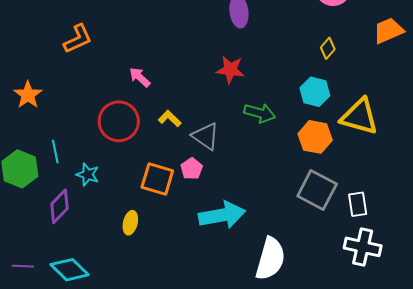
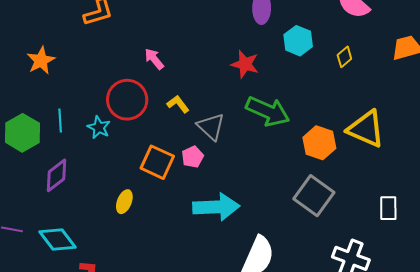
cyan hexagon: (315, 92) -> (298, 41), moved
green arrow: (260, 113) -> (268, 111), size x1.4
cyan star: (88, 175) -> (99, 127), moved
white rectangle: (358, 204) -> (388, 208), moved

